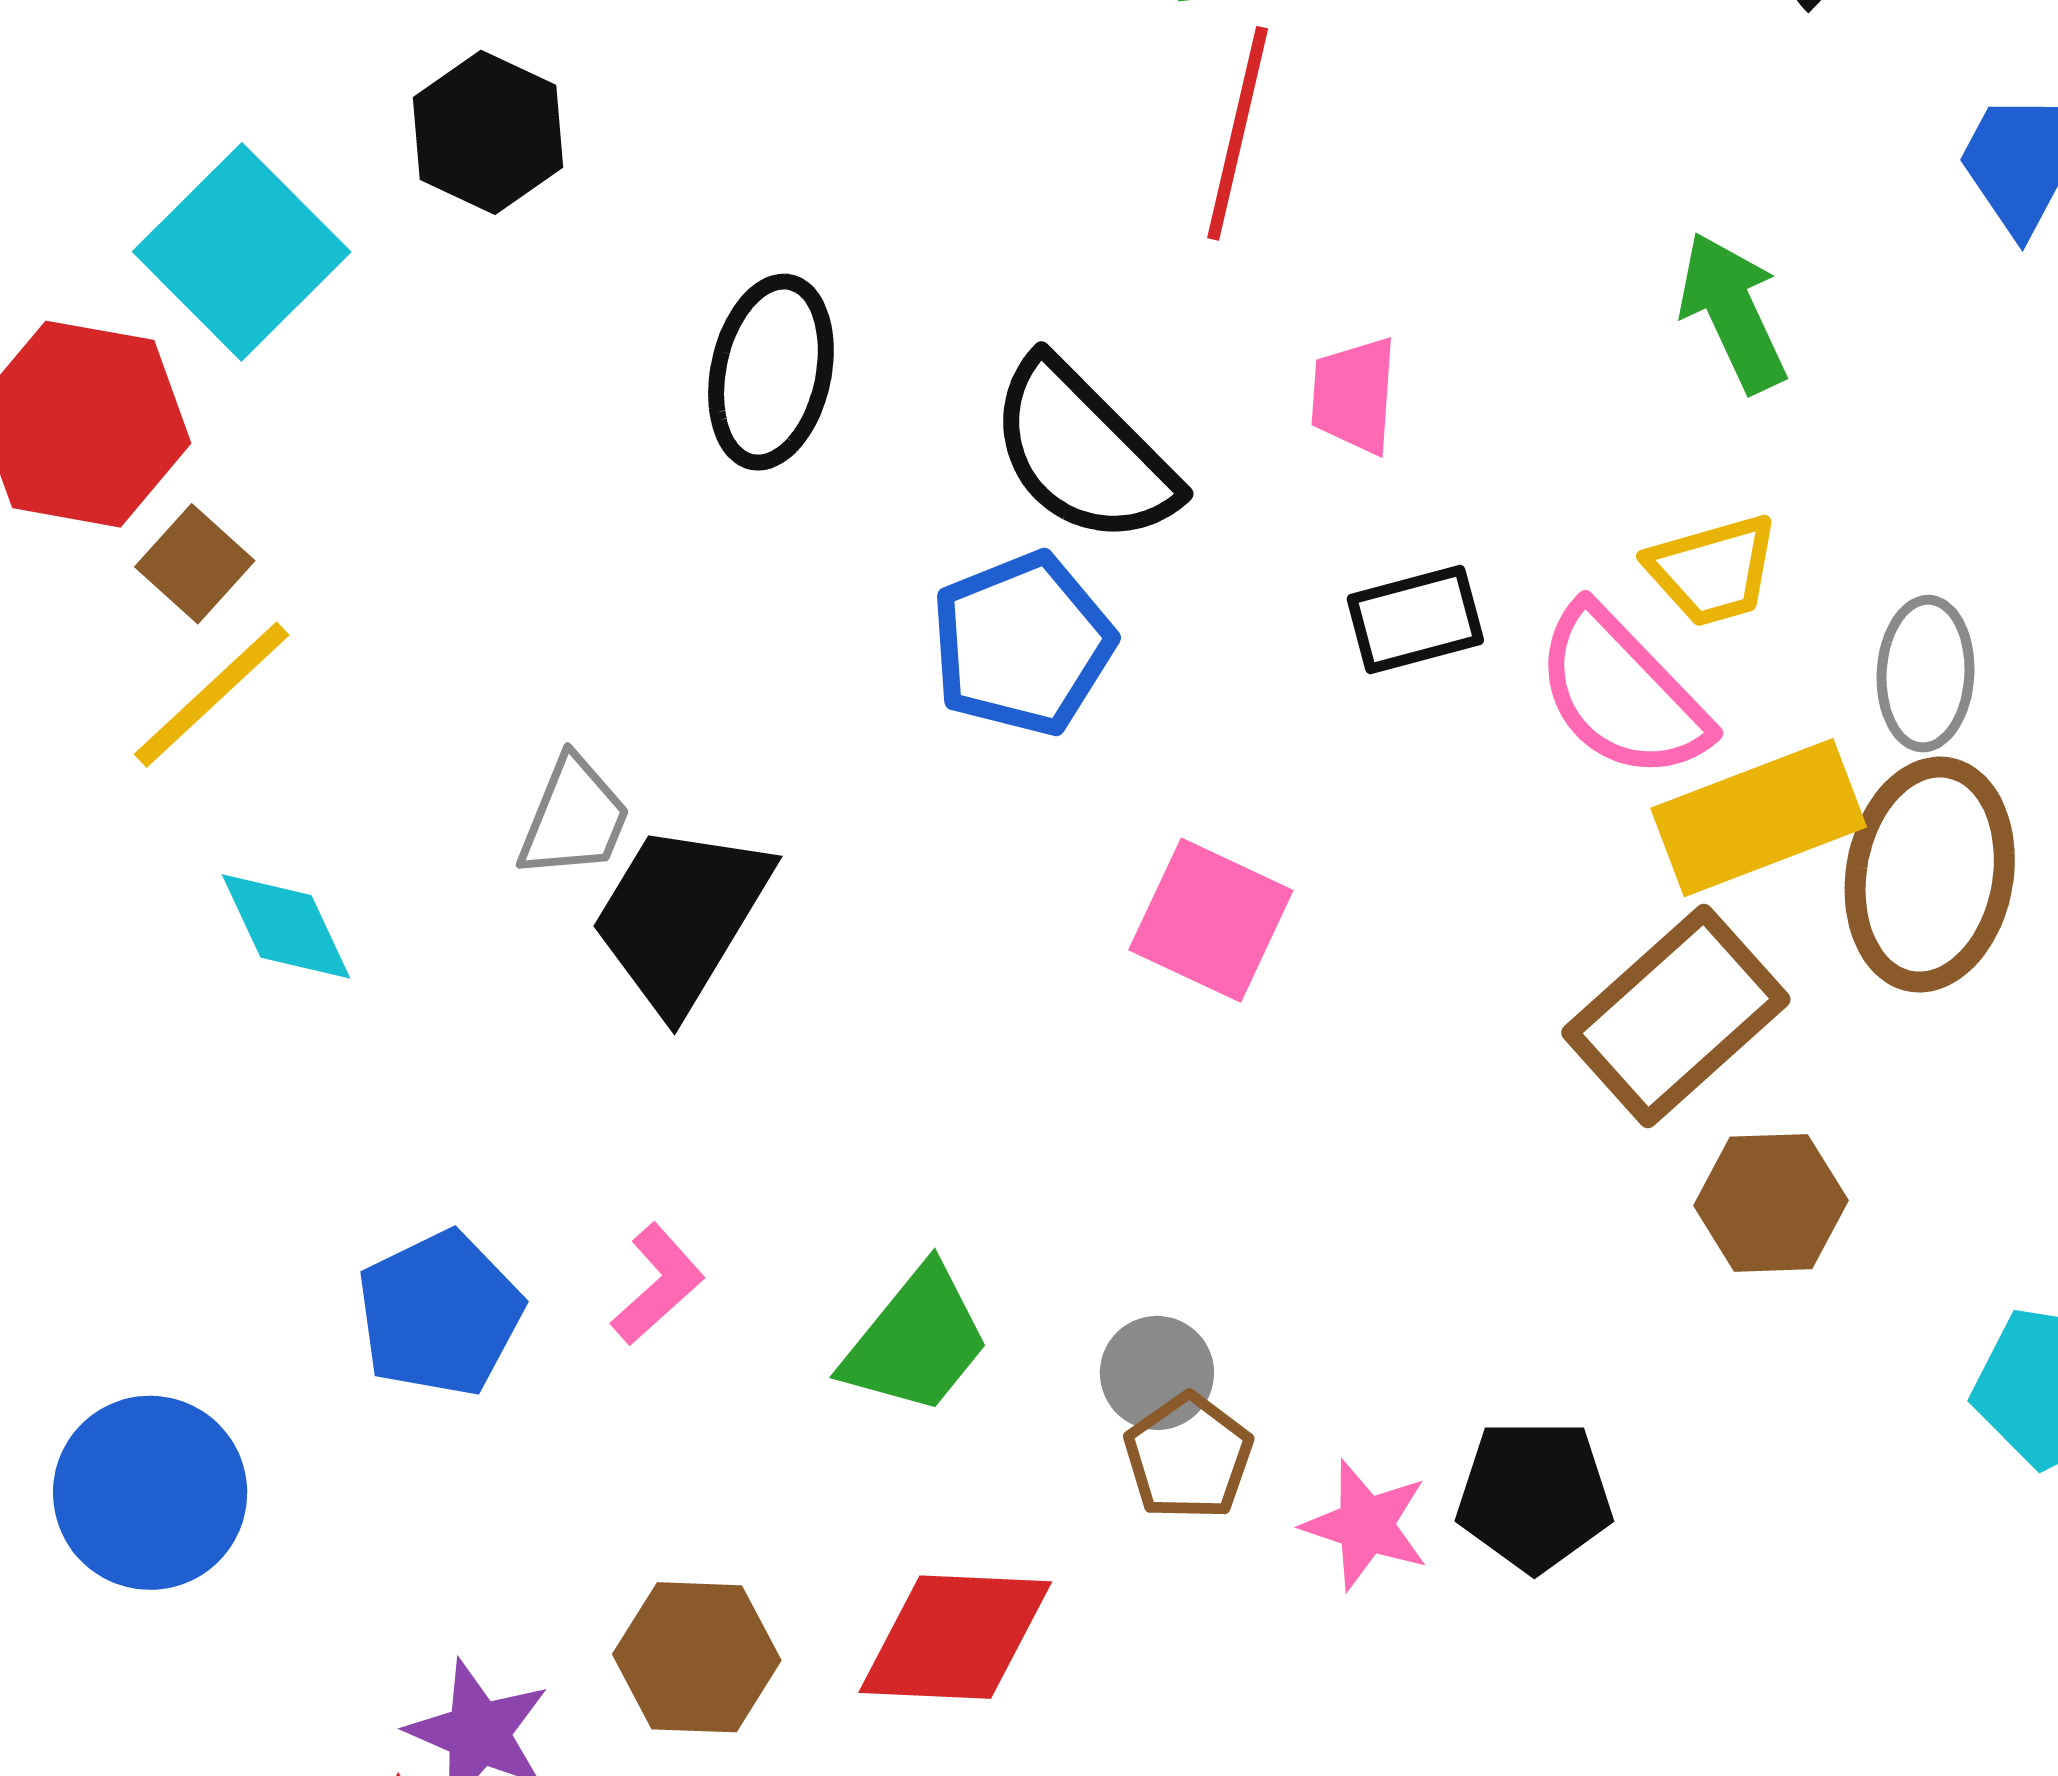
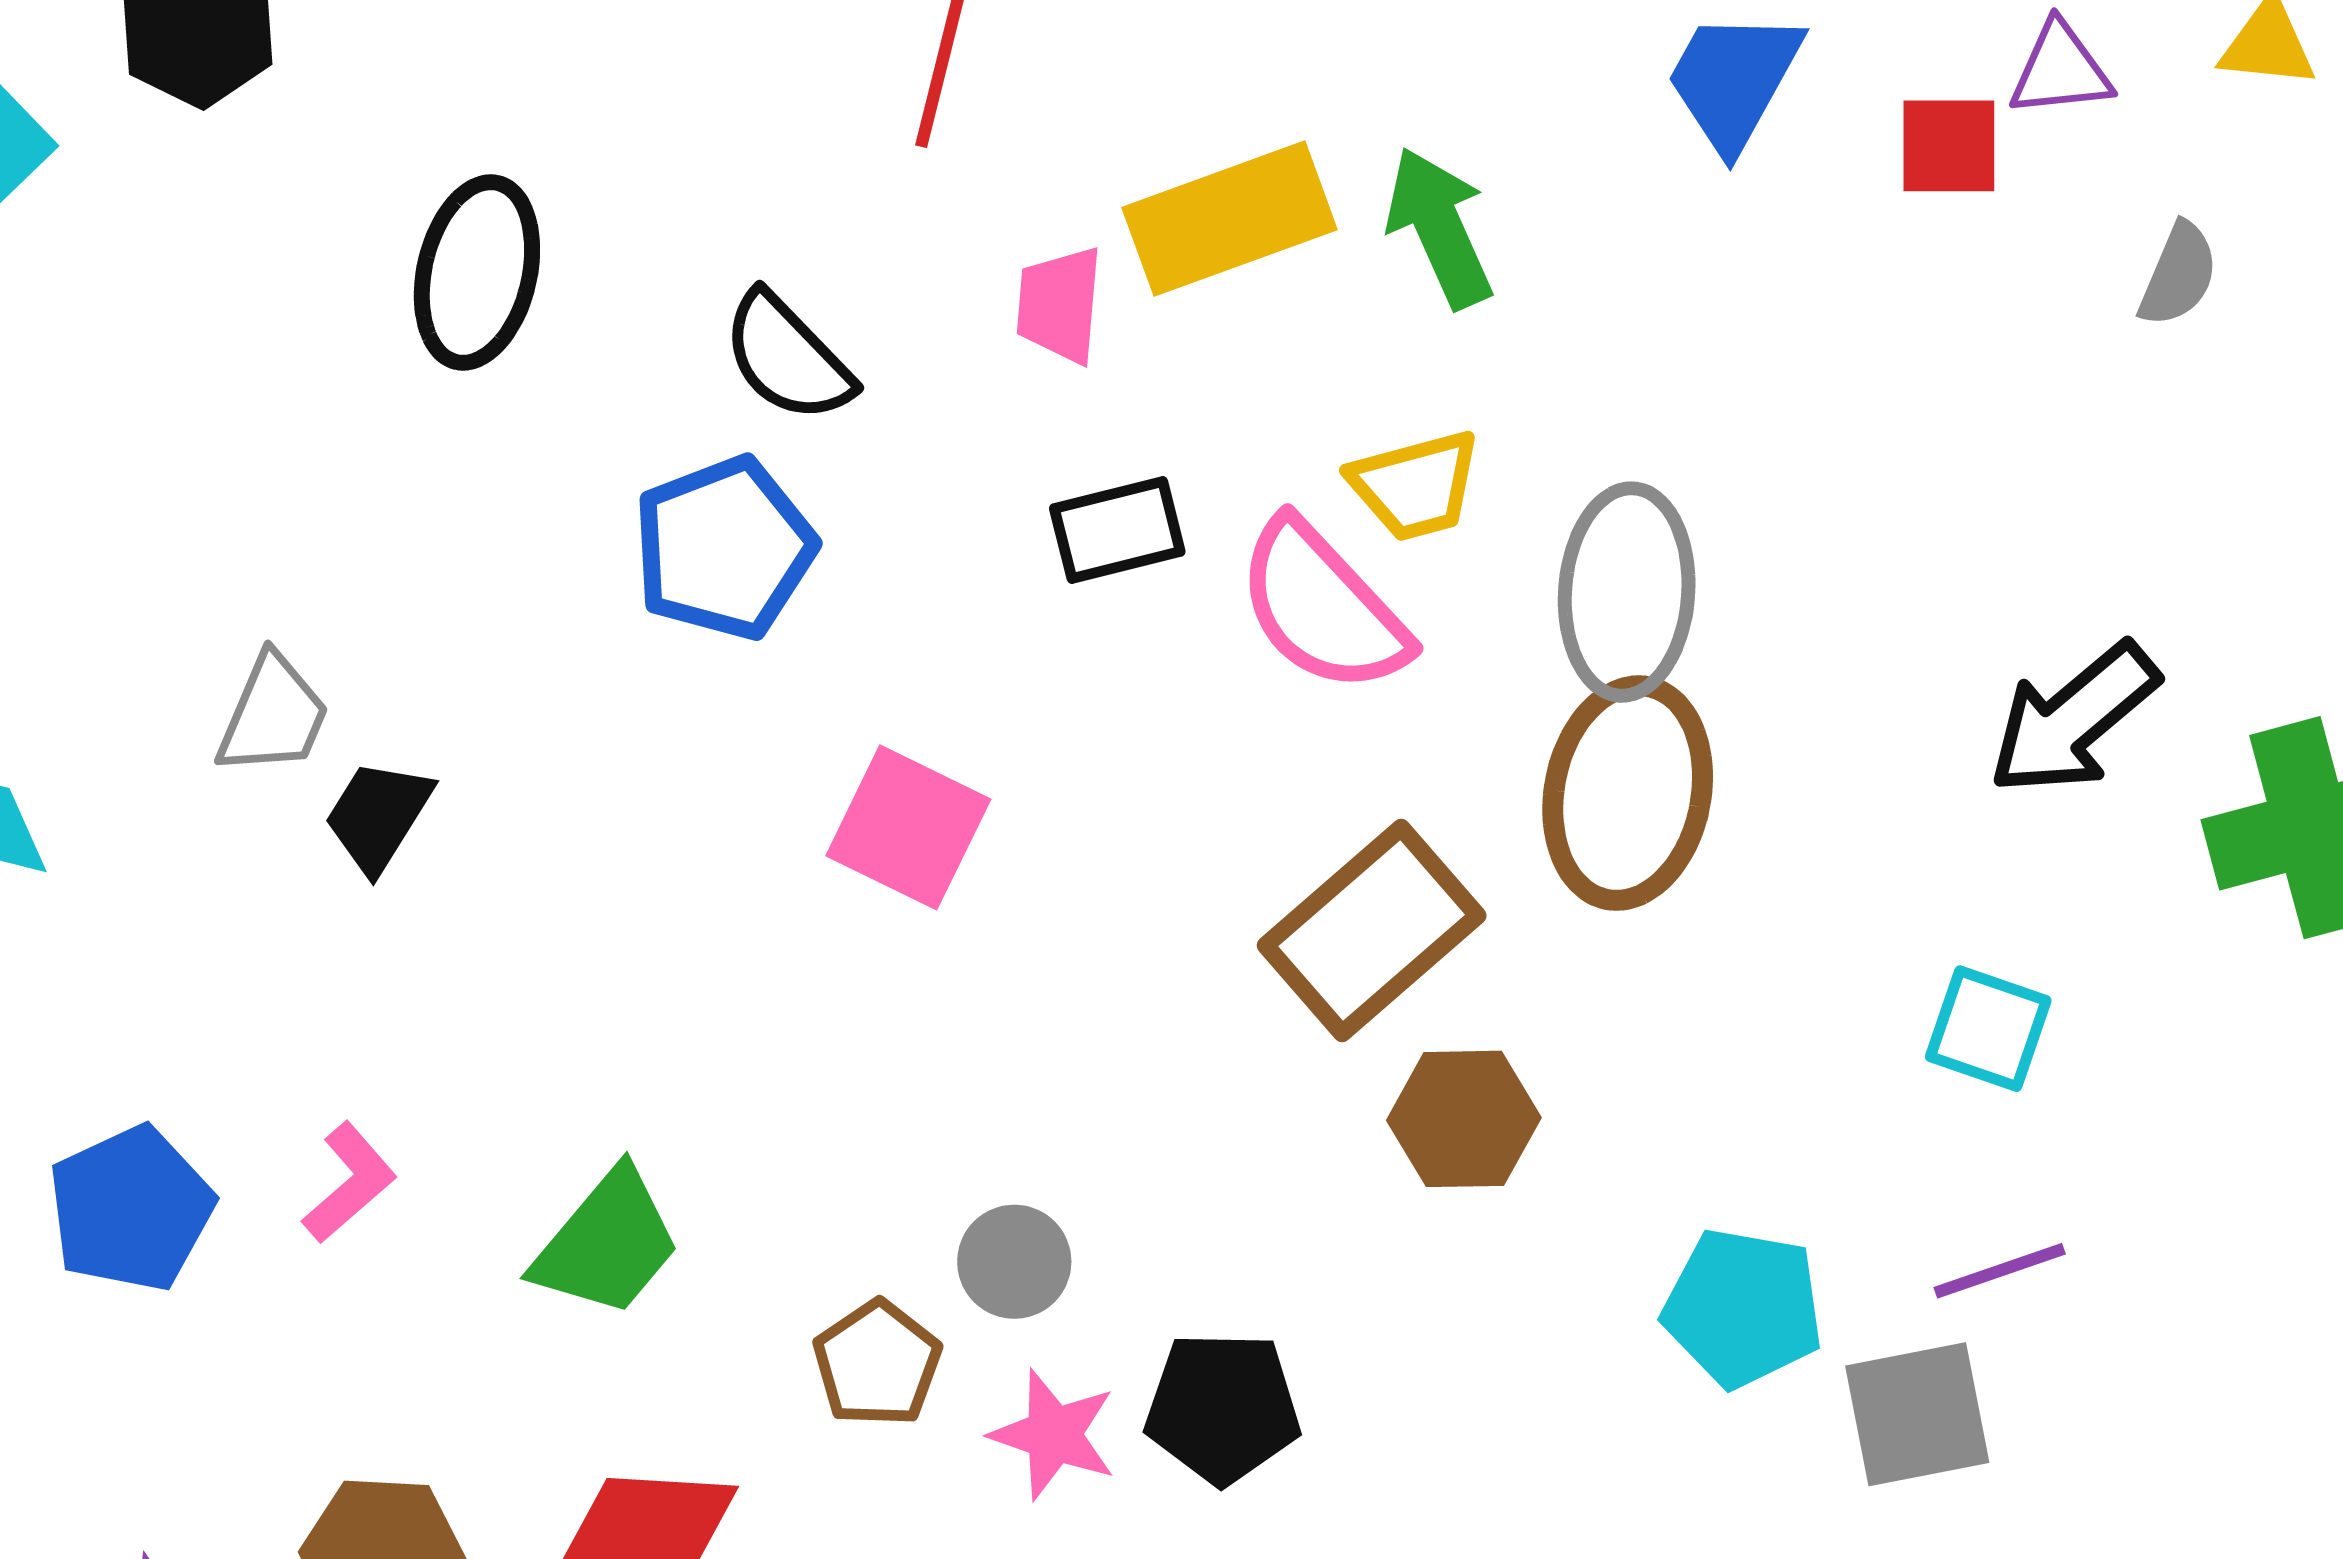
black semicircle: (1083, 452) -> (788, 357), size x0.7
gray ellipse: (1926, 674) -> (1627, 592), size x1.4
yellow rectangle: (1759, 818) -> (1229, 219), moved
black trapezoid: (681, 917) -> (378, 816), size x0.6
gray circle: (1157, 1373) -> (1014, 1262), moved

